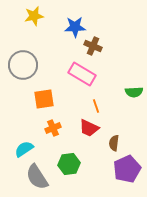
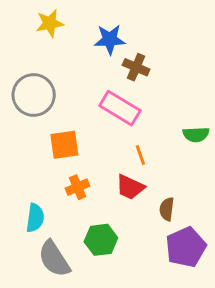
cyan semicircle: (24, 149) -> (35, 218), turned 132

